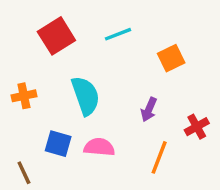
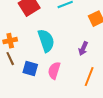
pink semicircle: (99, 147) -> (54, 71), turned -78
brown line: (24, 173) -> (10, 59), moved

